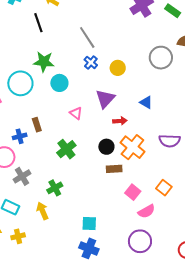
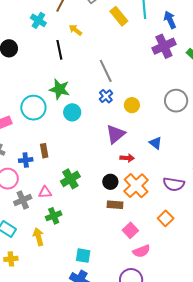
pink triangle: (76, 113) -> (45, 192), moved, turned -48
orange square: (164, 188) -> (166, 218), moved

